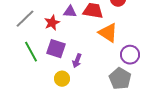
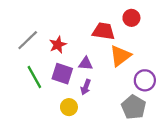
purple triangle: (70, 12) -> (86, 64), moved
orange triangle: (108, 33) -> (120, 56), turned 50

